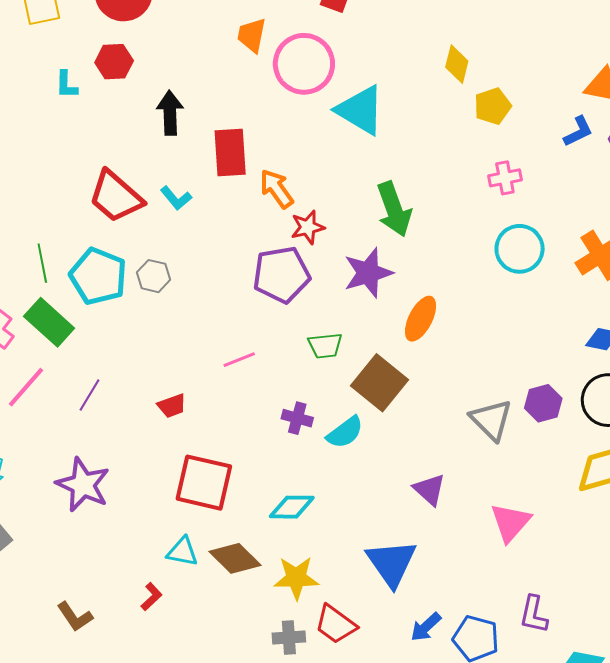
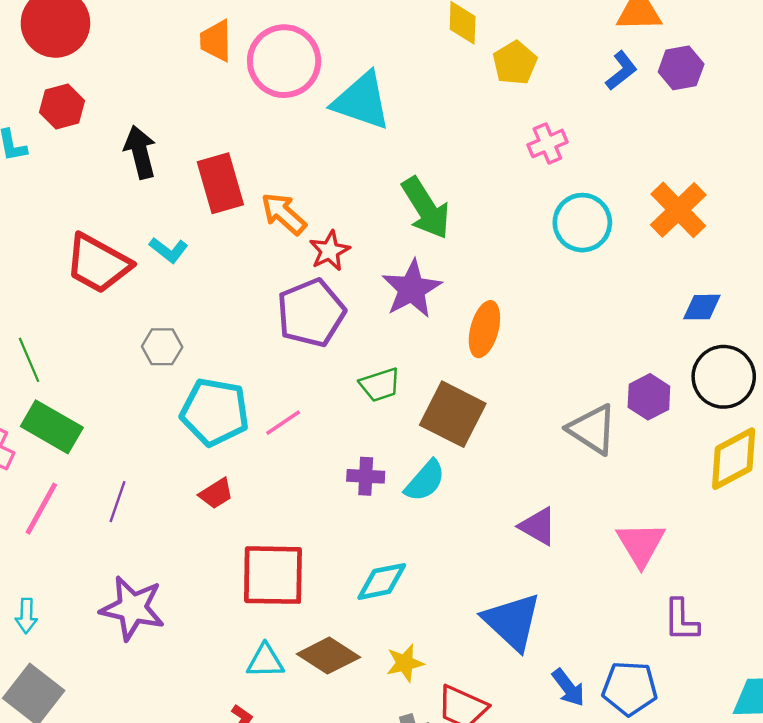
cyan pentagon: (98, 276) -> (215, 412), moved
yellow star: (296, 578) -> (405, 663), size x0.7
purple L-shape: (534, 614) -> (681, 620), moved
blue arrow: (426, 627) -> (568, 688), turned -72

